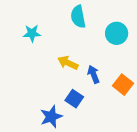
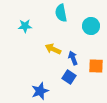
orange square: (123, 85) -> (96, 66), turned -35
blue square: (74, 99) -> (69, 77), moved

